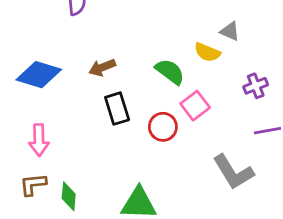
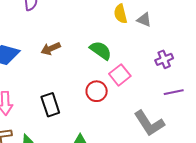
yellow semicircle: (207, 52) -> (121, 14), moved, turned 54
black rectangle: (117, 109) -> (50, 105), moved

